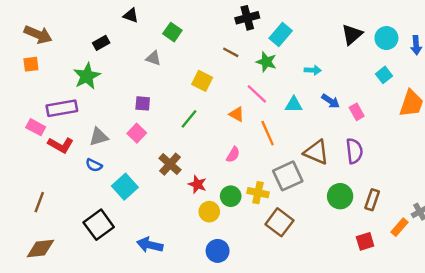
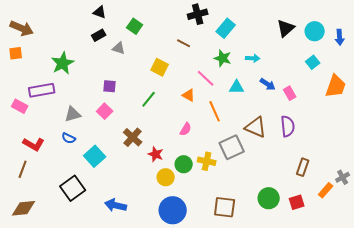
black rectangle: (101, 43) -> (99, 35), moved
green star: (266, 62) -> (223, 58), moved
red L-shape: (61, 145) -> (34, 144), moved
green circle: (340, 196) -> (269, 198), moved
brown square: (279, 222) -> (225, 207), moved, turned -30
blue circle: (218, 251) -> (173, 210), size x1.4

